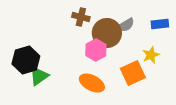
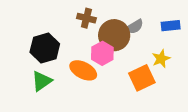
black hexagon: (26, 60) -> (45, 48), moved
orange ellipse: (92, 83) -> (83, 70), moved

